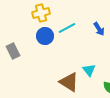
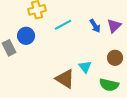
blue circle: (45, 36) -> (26, 36), moved

